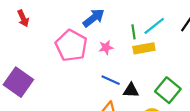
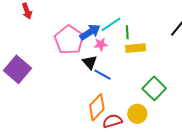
blue arrow: (94, 18) -> (90, 32), moved
cyan line: (154, 26) -> (111, 24), moved
black triangle: (131, 90) -> (90, 62), moved, turned 42

